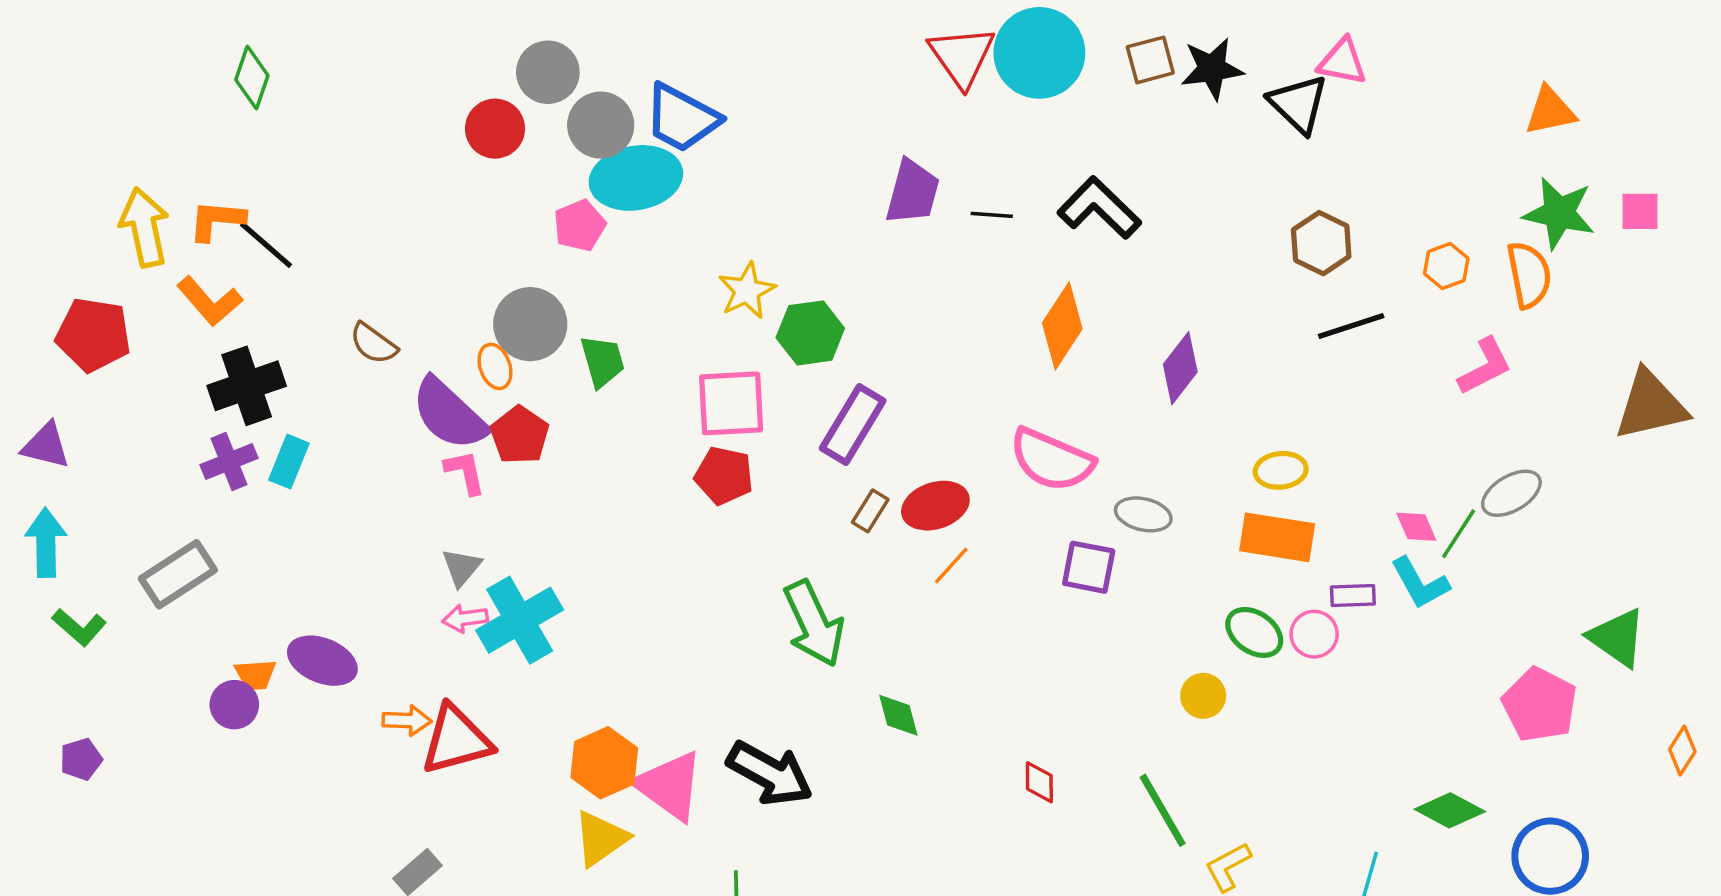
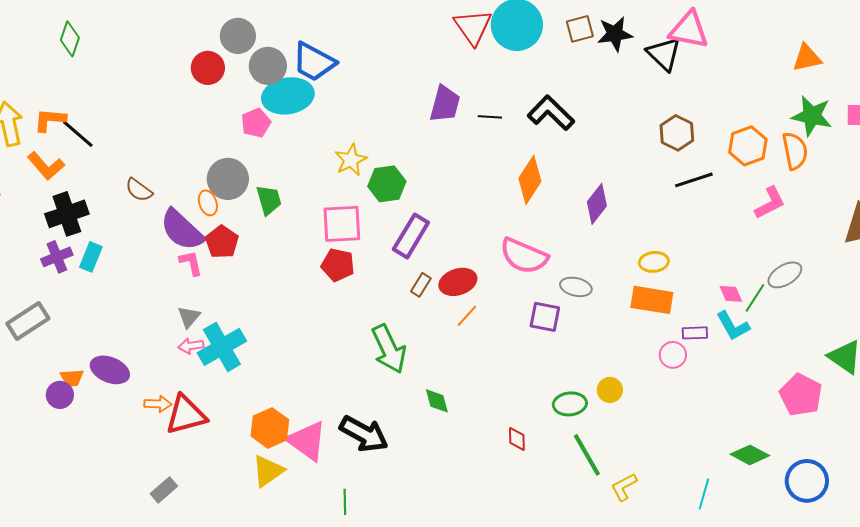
pink triangle: (1342, 62) -> (689, 30), size x1.4
orange hexagon: (1446, 266) -> (748, 146), size x1.5
green ellipse: (1254, 632) -> (570, 404), moved, turned -40

